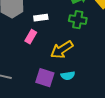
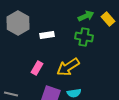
pink rectangle: (31, 37) -> (37, 68), moved

